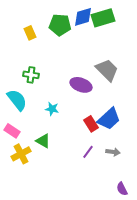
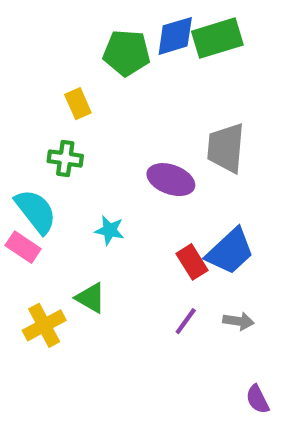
yellow rectangle: (30, 33) -> (78, 104), moved
gray trapezoid: (107, 70) -> (226, 148), turned -130
pink rectangle: (12, 131) -> (23, 247), moved

